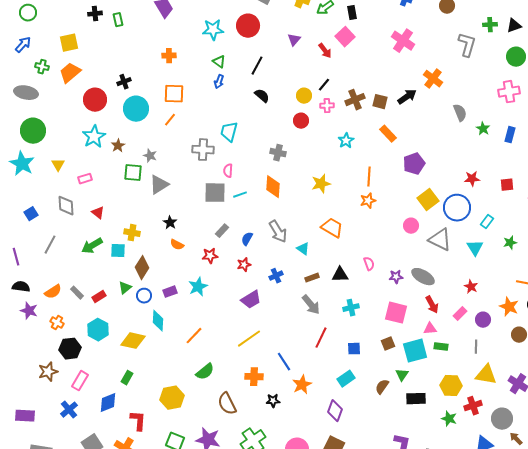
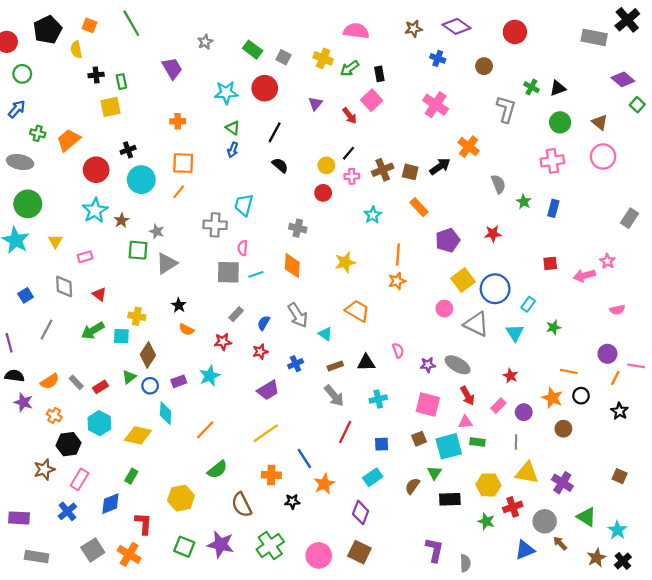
green cross: (490, 25) -> (531, 87), turned 32
yellow square: (69, 43) -> (110, 107), moved
red star: (472, 179) -> (493, 234), moved

